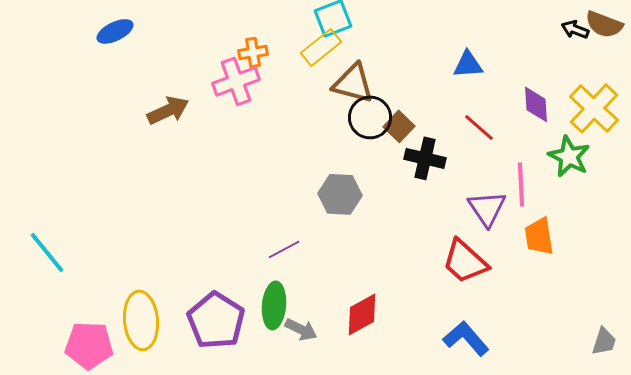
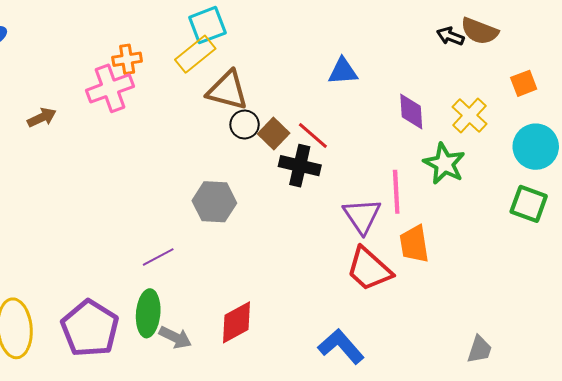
yellow cross: (594, 108) -> (469, 115), size x0.7
brown arrow: (168, 110) -> (42, 117), size x0.7
black circle: (370, 117) -> (245, 125), size x0.7
red line: (479, 127) -> (313, 136), moved
red trapezoid: (465, 261) -> (369, 269), moved

